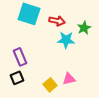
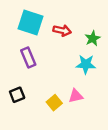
cyan star: (66, 40) -> (86, 64), moved
purple rectangle: (20, 57) -> (28, 58), moved

